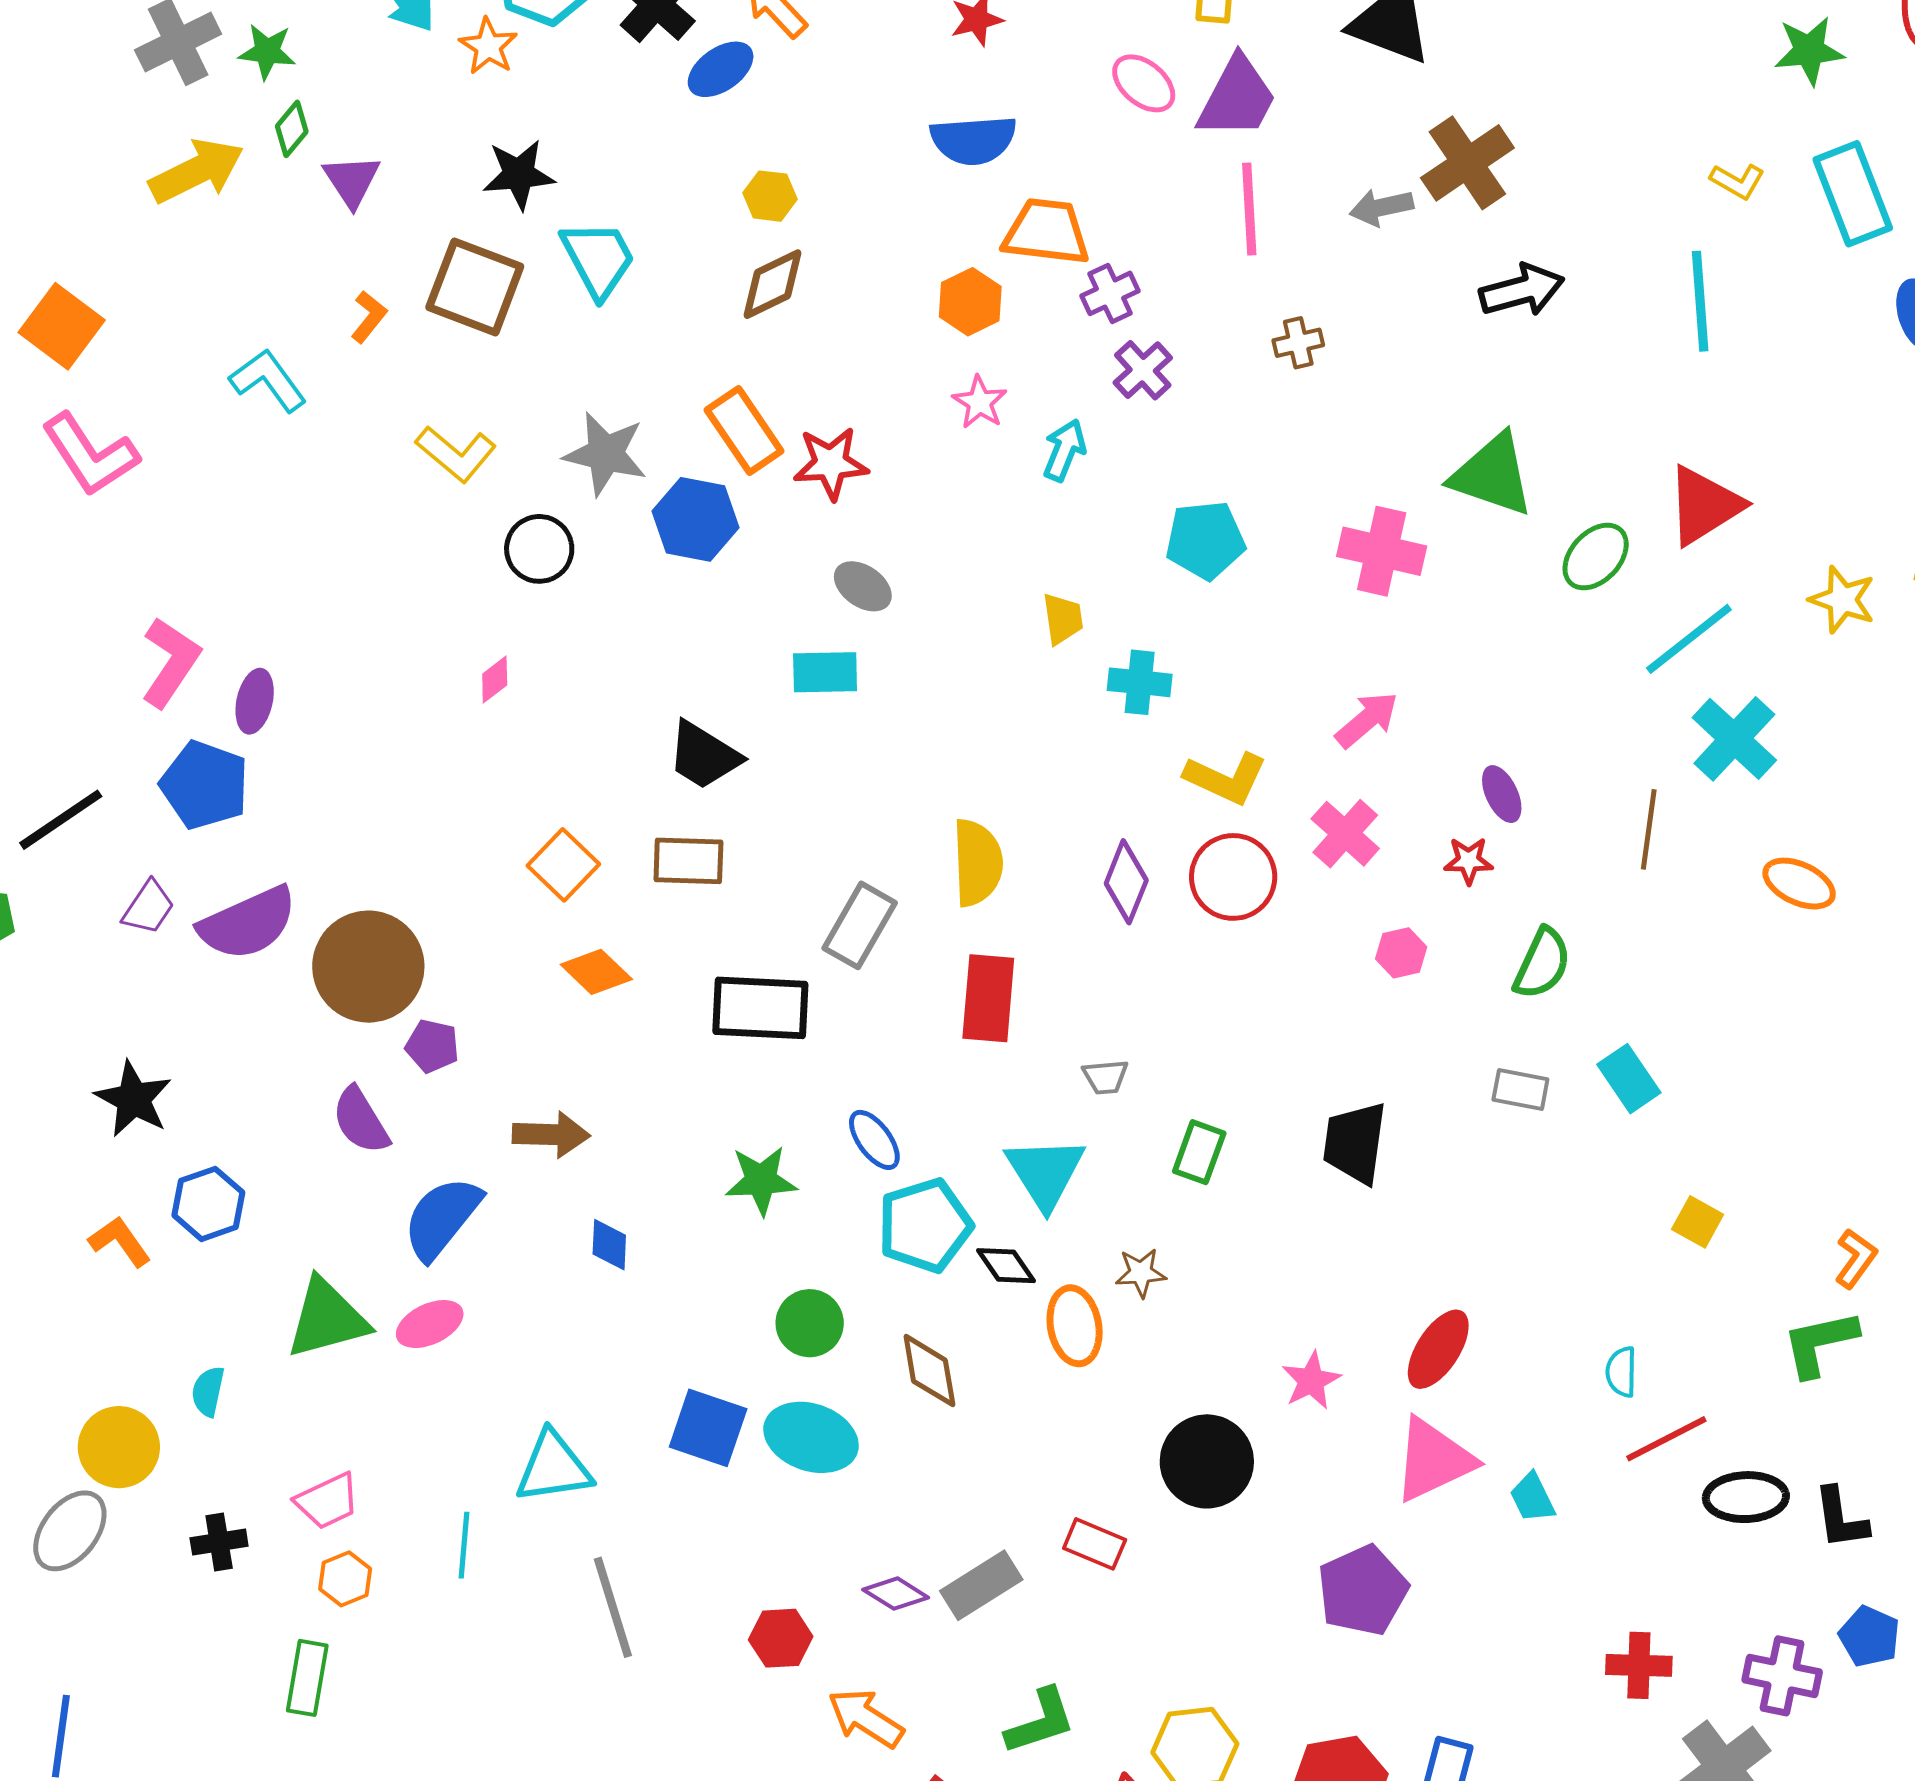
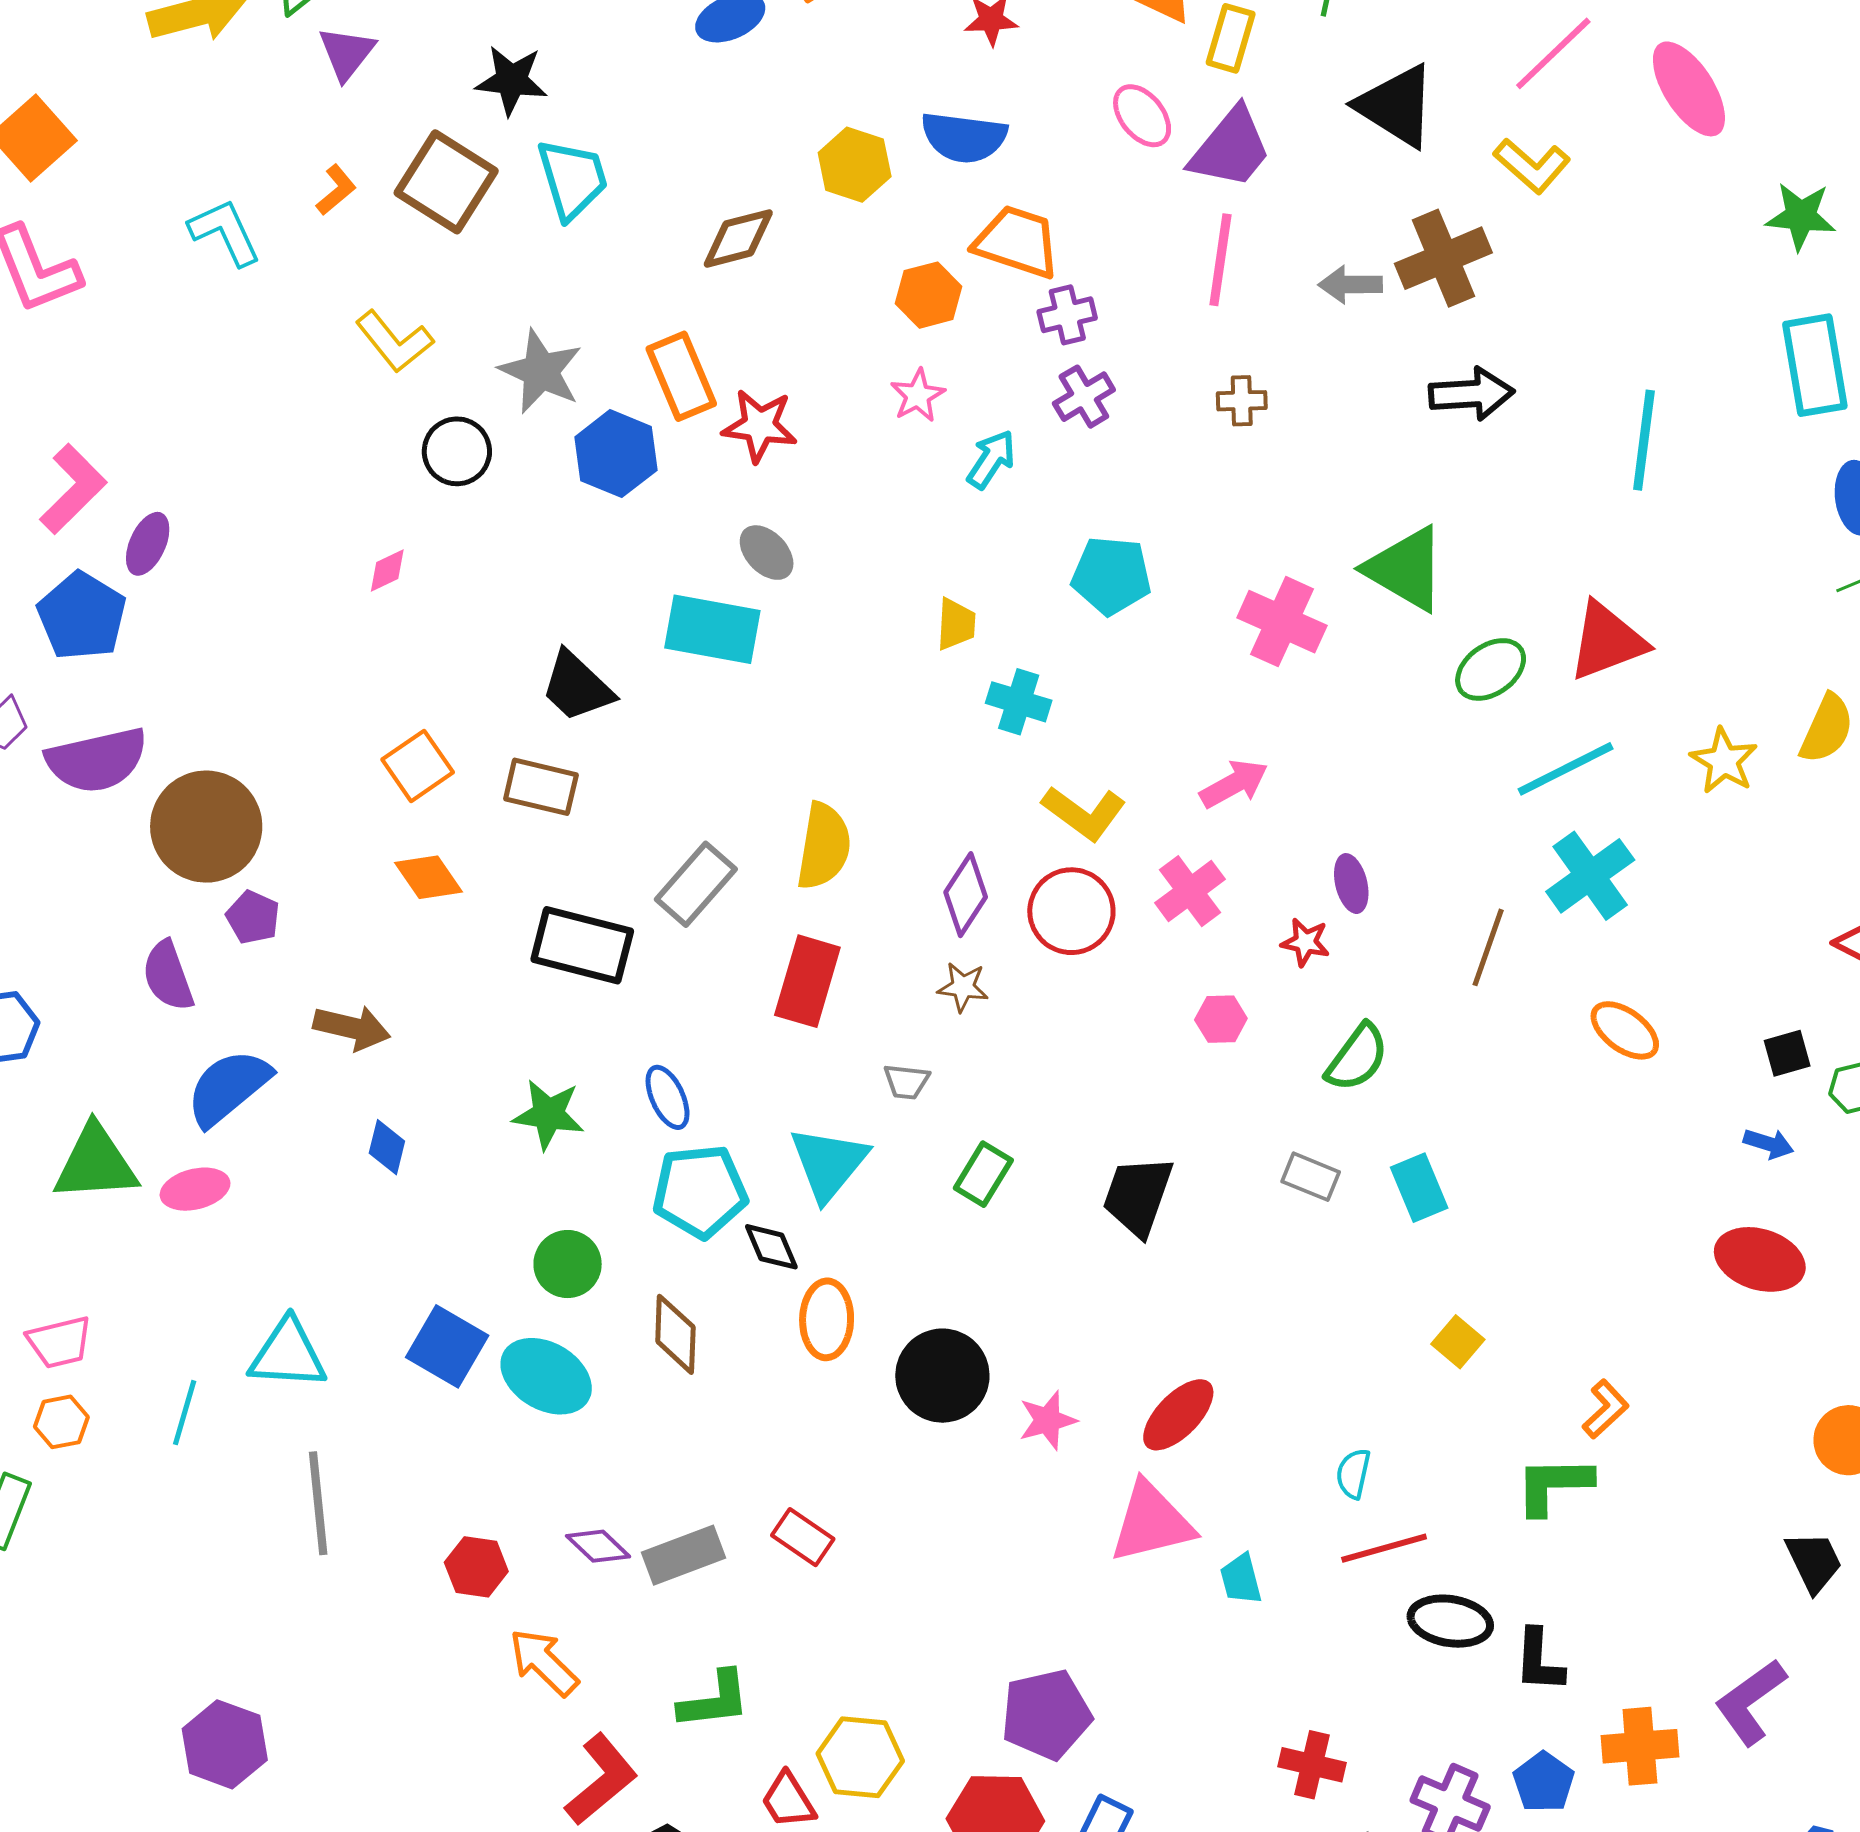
yellow L-shape: (1737, 181) -> (1532, 166), moved, size x1.4
yellow hexagon: (770, 196) -> (855, 165), moved, size x1.4
cyan rectangle: (825, 672) -> (712, 629), size x1.4
brown star: (1141, 1273) -> (963, 987), moved
black circle: (1207, 1461) -> (942, 1376), moved
purple pentagon: (1363, 1590) -> (1046, 1714), moved

